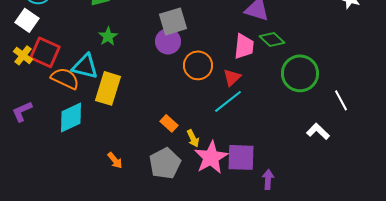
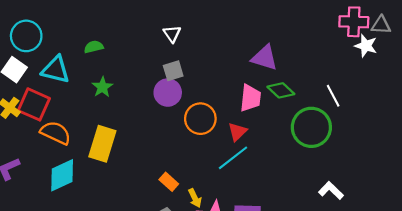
gray square: (173, 21) -> (173, 71), size x0.7
cyan triangle: (85, 66) -> (56, 70), moved
white line: (341, 100) -> (333, 96), moved

